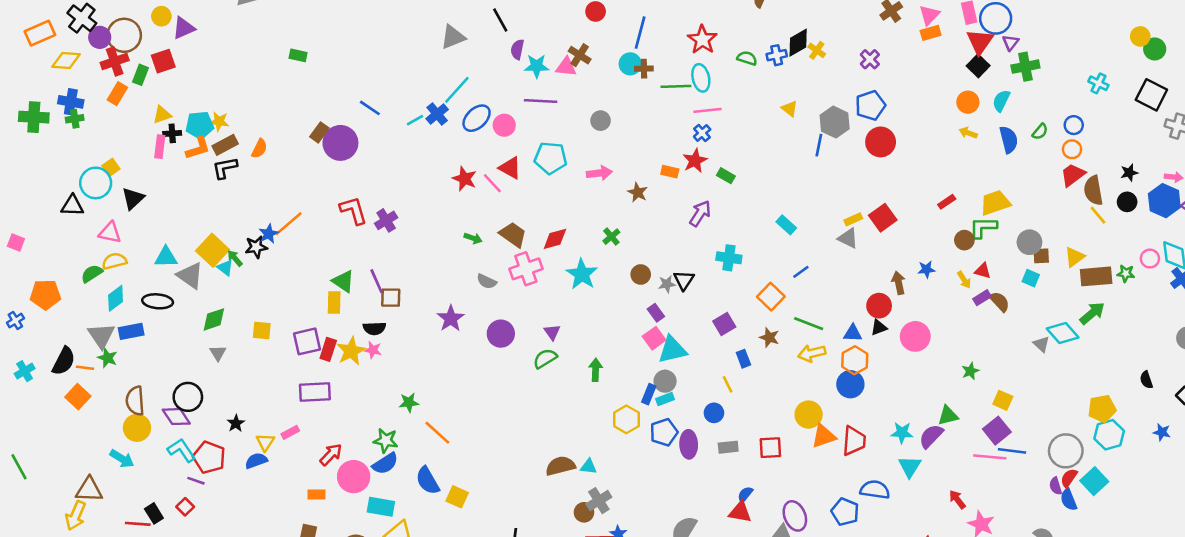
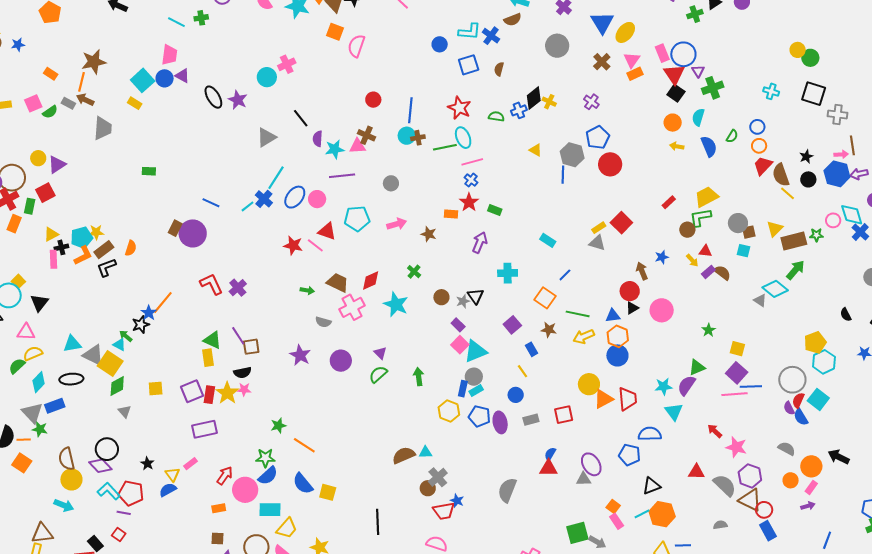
yellow square: (212, 250) -> (110, 364), moved
blue pentagon: (664, 432) -> (479, 416), turned -30

